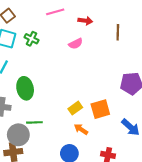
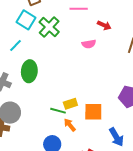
green cross: (31, 39) -> (49, 27), size x1.5
green line: (34, 122) -> (58, 111), moved

